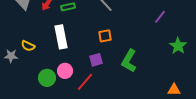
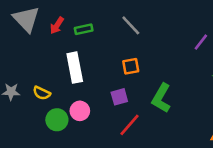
yellow semicircle: (28, 46) -> (42, 93), moved
red line: (85, 82) -> (130, 125), moved

